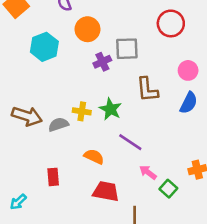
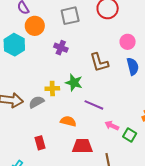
orange circle: (88, 29) -> (35, 26), moved
gray square: (127, 49) -> (70, 16), moved
purple cross: (102, 62) -> (61, 48), turned -32
blue semicircle: (189, 103) -> (133, 66), turned -30

